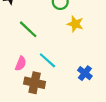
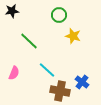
pink semicircle: (21, 64) -> (14, 73), moved
brown cross: (35, 83) -> (60, 91), moved

